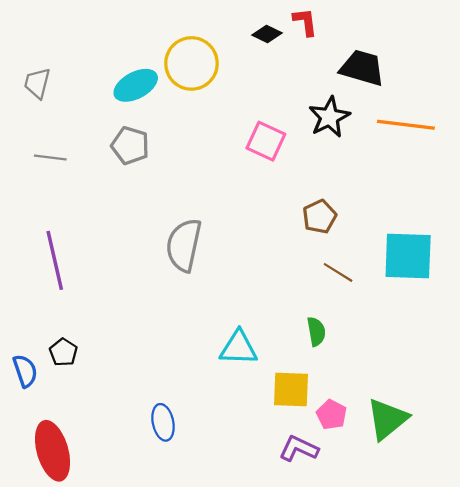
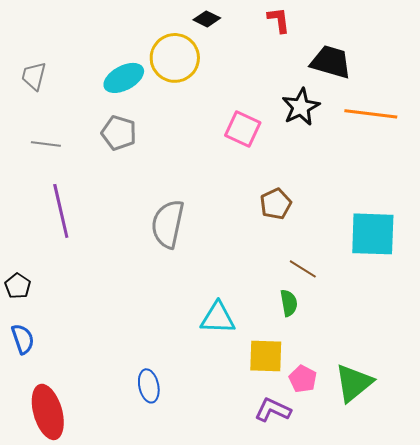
black diamond: (267, 34) -> (207, 19), moved
brown pentagon: (319, 217) -> (276, 204), moved
purple line: (55, 260) -> (61, 211), moved
brown line: (338, 272) -> (303, 269), moved
black pentagon: (63, 352) -> (18, 286), moved

